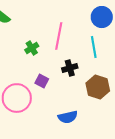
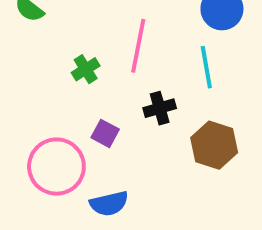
blue semicircle: (68, 117) -> (109, 204), moved

